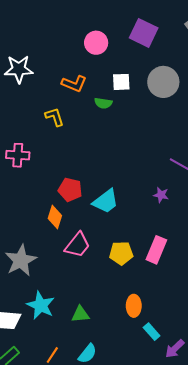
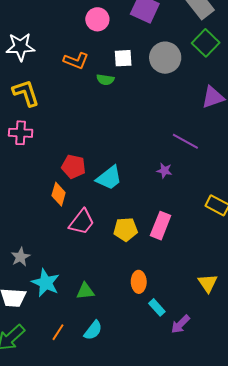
yellow L-shape: (55, 117) -> (26, 93), moved, size x1.4
gray star: (21, 260) -> (20, 257), moved, size x0.6

